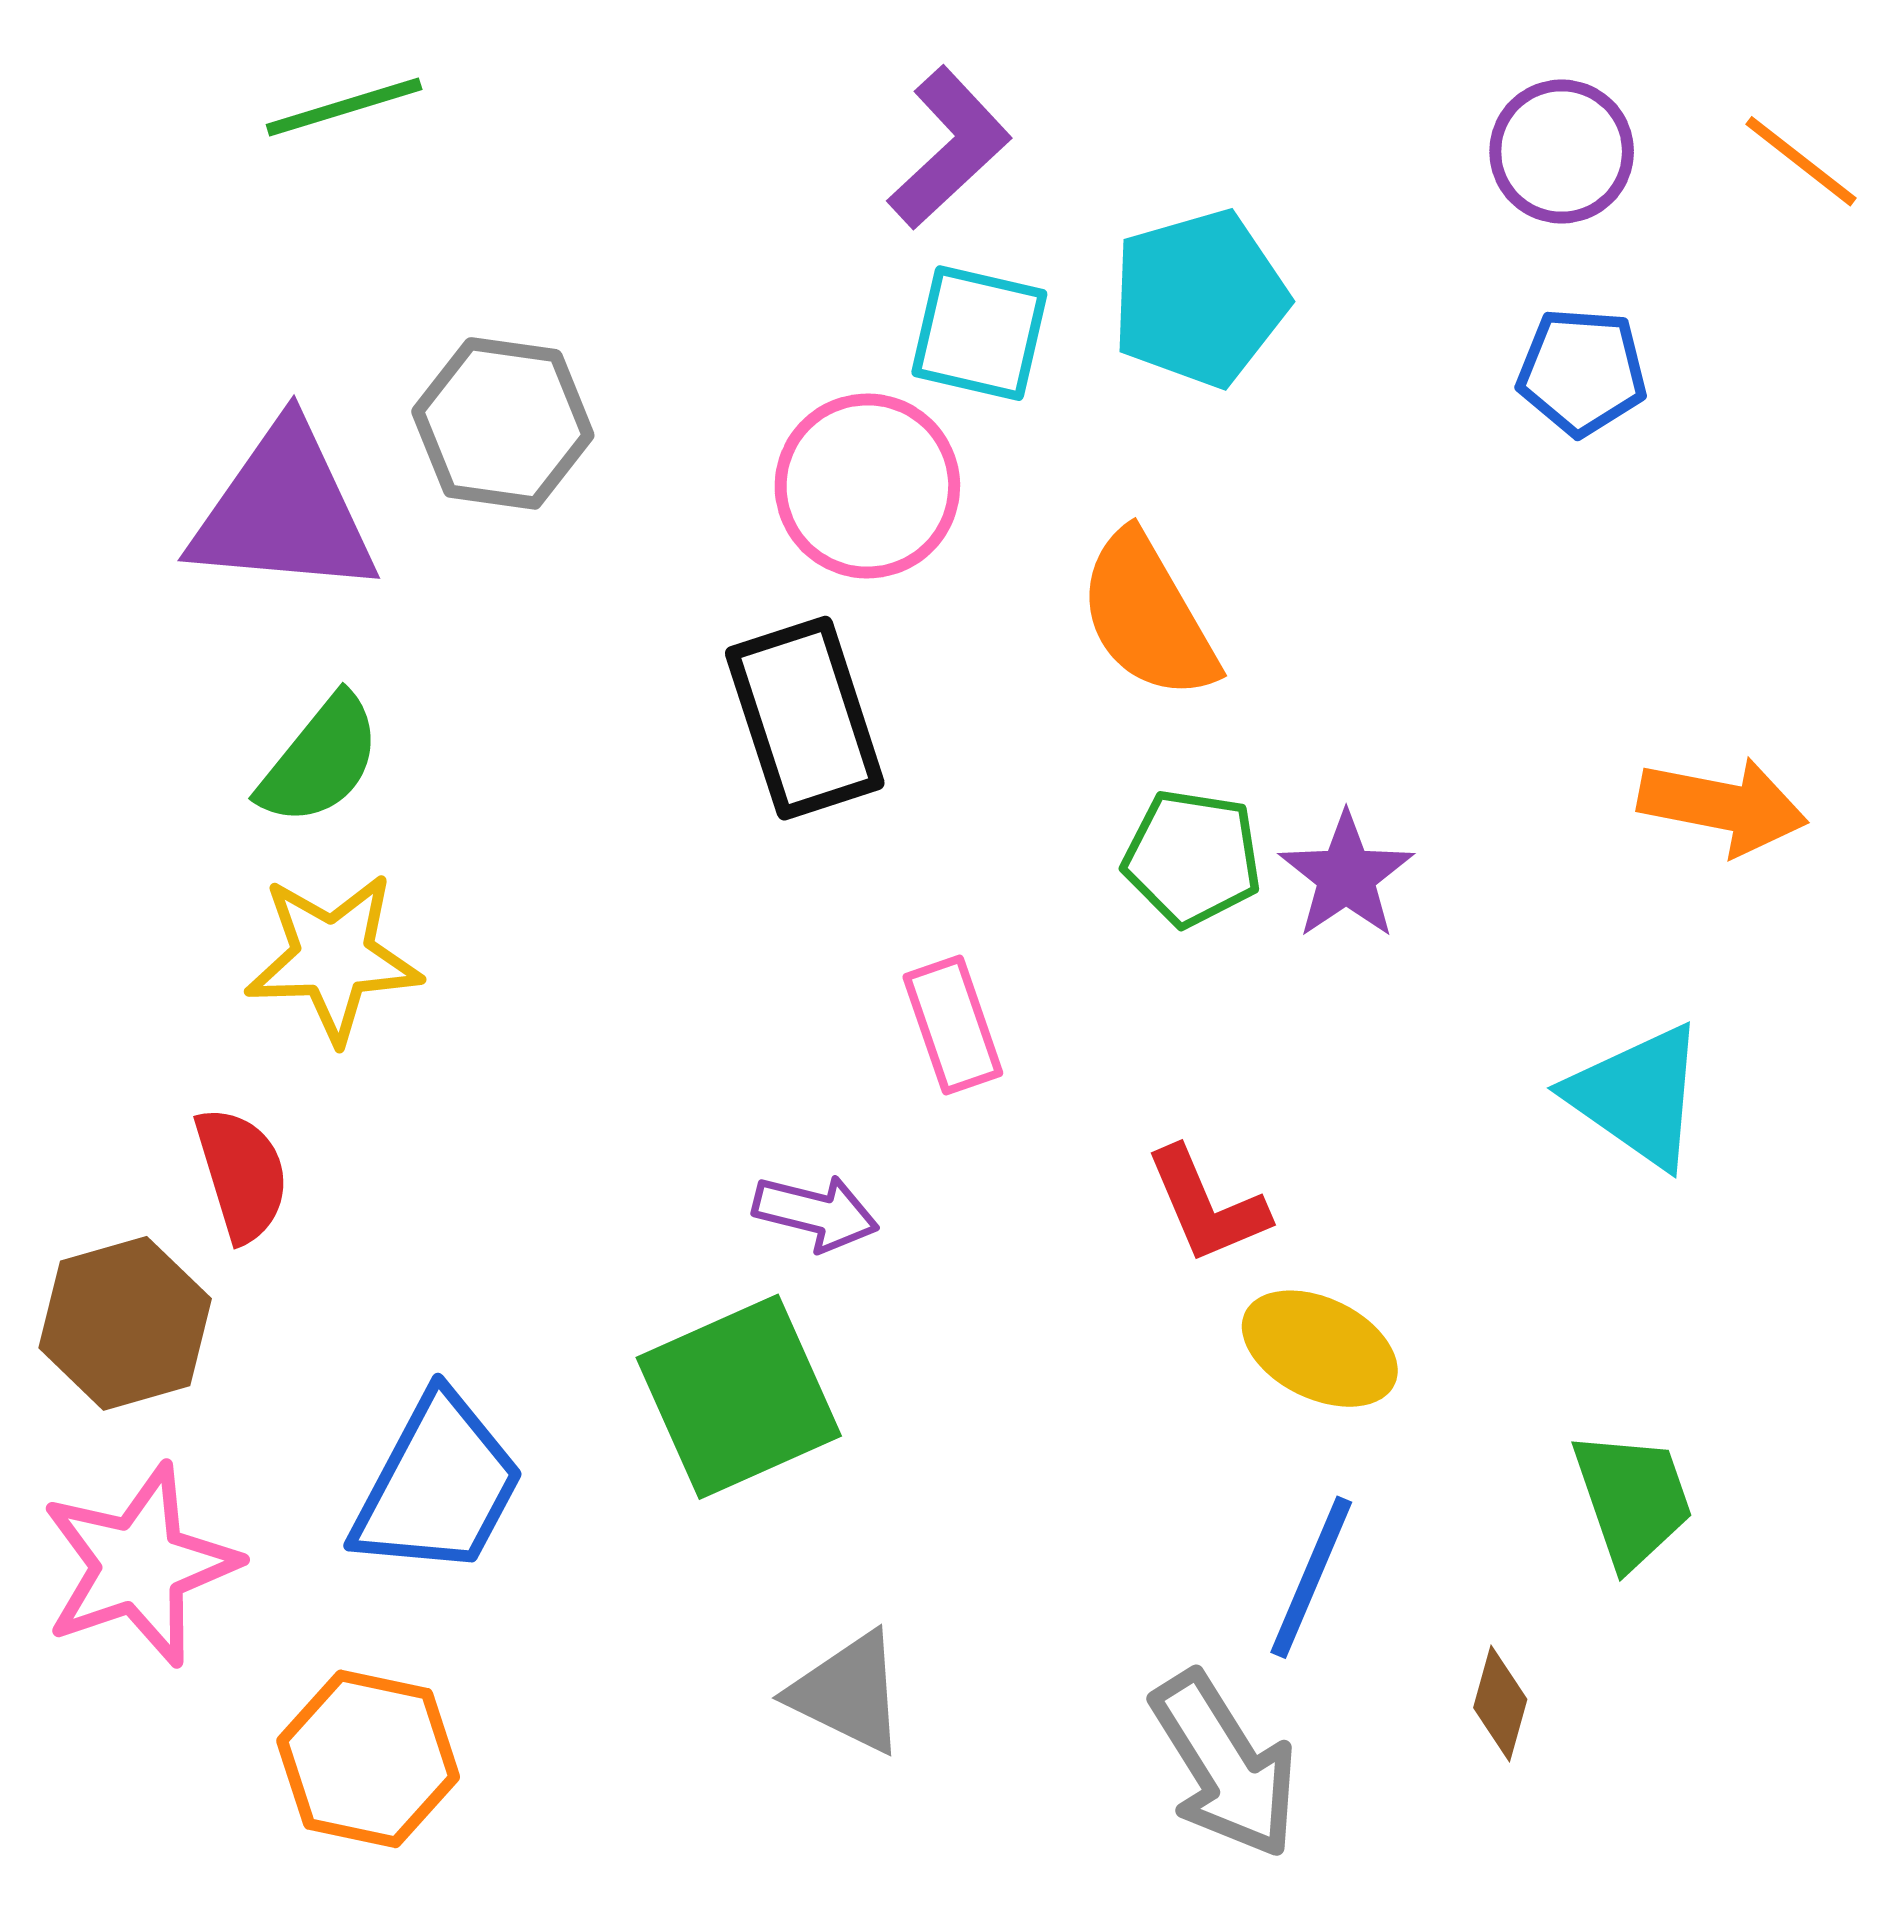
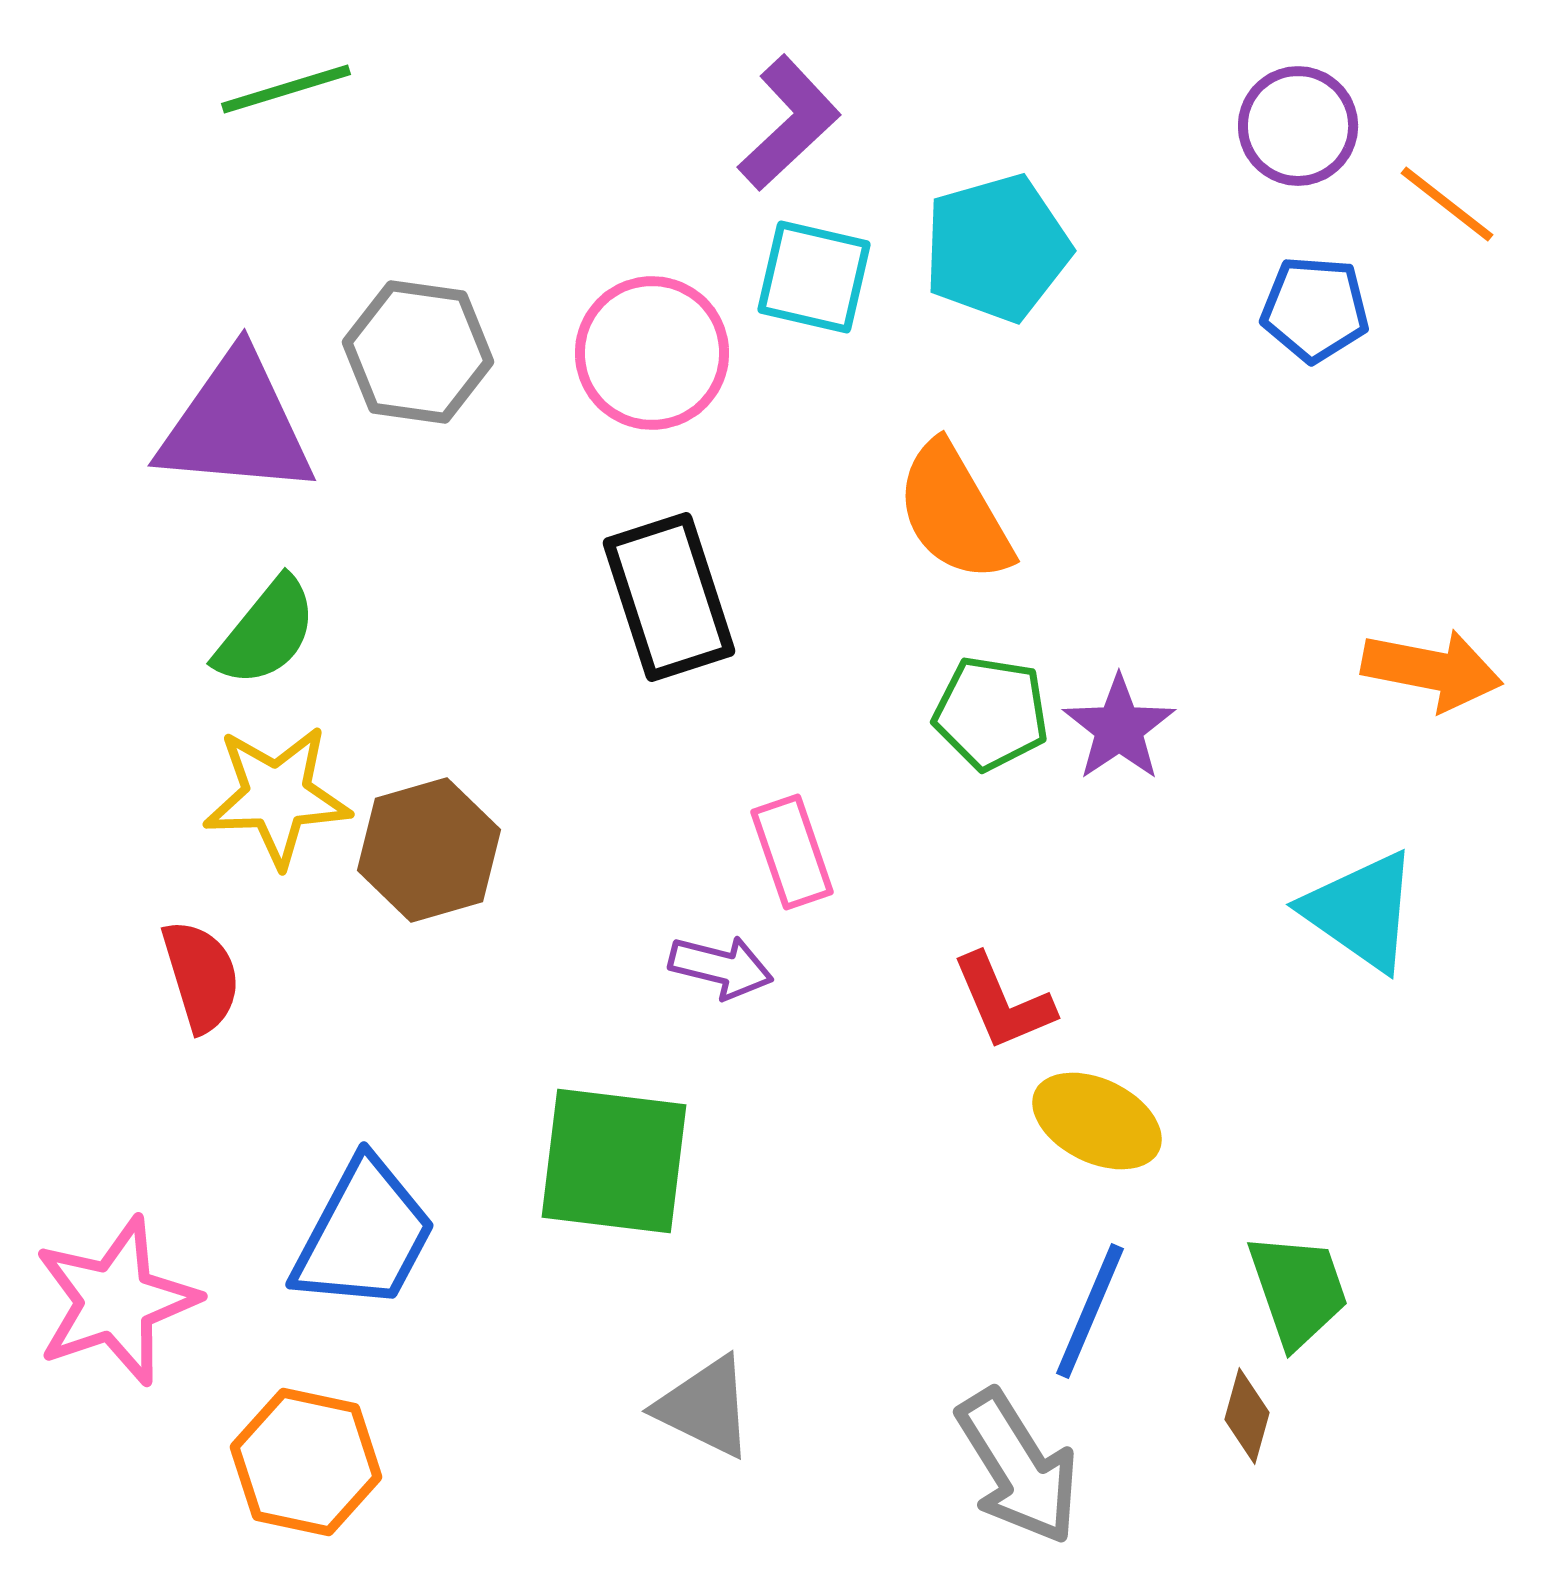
orange line: (1801, 161) -> (1447, 204), moved
pink circle: (867, 486) -> (652, 353), moved
purple arrow: (816, 1213) -> (721, 967), moved
brown hexagon: (125, 1323) -> (429, 850), moved
green square: (739, 1397) -> (614, 1161), turned 31
green trapezoid: (1633, 1499) -> (1298, 1290), moved

